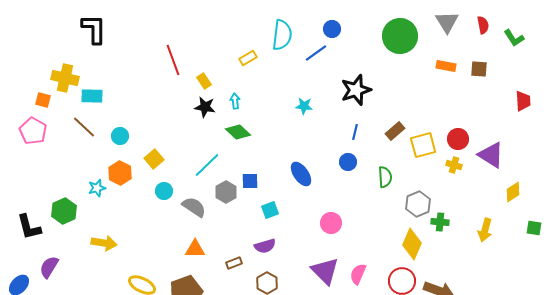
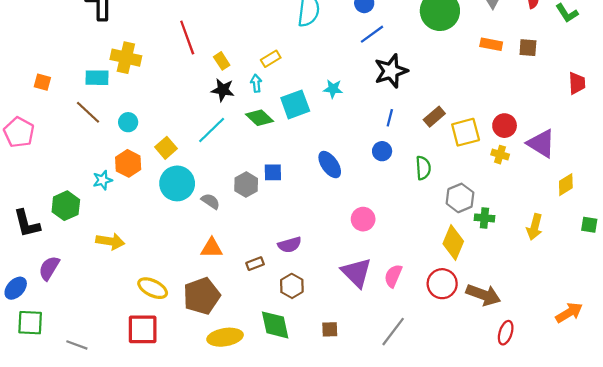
blue line: (316, 53) -> (372, 34), moved
yellow rectangle: (248, 58) -> (271, 59), moved
yellow cross: (65, 78) -> (126, 58), moved
pink pentagon: (33, 131) -> (19, 132), moved
cyan line: (207, 165) -> (212, 130), moved
cyan circle: (164, 191) -> (177, 183), size x1.8
gray semicircle: (194, 207) -> (211, 201), size x0.7
cyan square: (270, 210) -> (295, 104), moved, size x1.5

